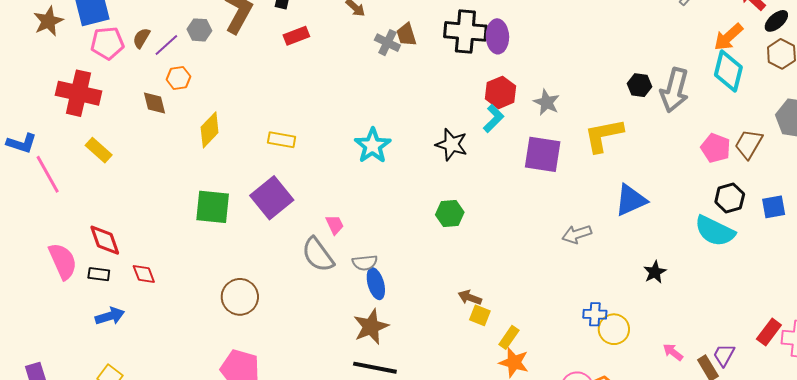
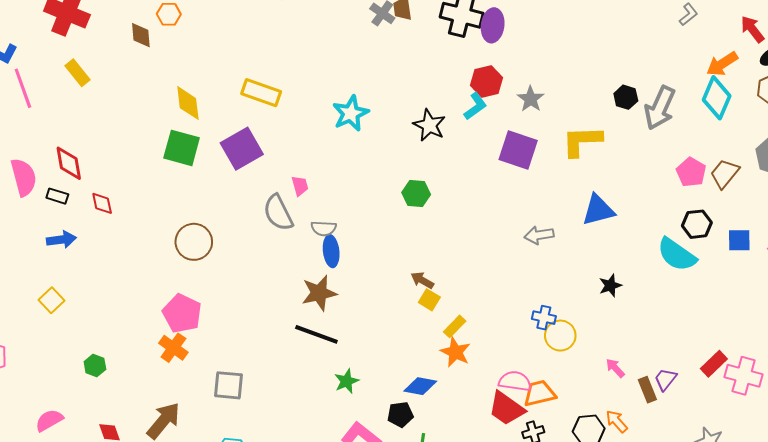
yellow diamond: (210, 130) -> (188, 103), moved, turned -60
yellow rectangle: (282, 140) -> (261, 93), size x1.4

